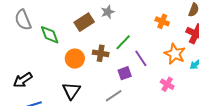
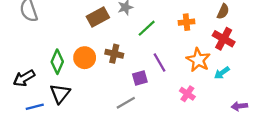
orange cross: (162, 21) -> (186, 22), turned -32
green diamond: (50, 35) -> (57, 62), moved, turned 40
green line: (123, 42) -> (147, 28), moved
black triangle: (71, 91) -> (60, 94), moved

